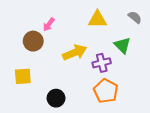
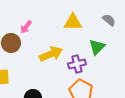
green triangle: (122, 45) -> (97, 47), turned 30

